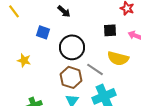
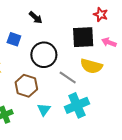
black square: (110, 30) -> (83, 37), size x1.6
brown hexagon: (71, 77) -> (26, 86), moved

